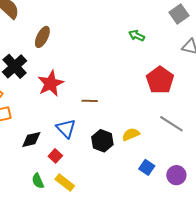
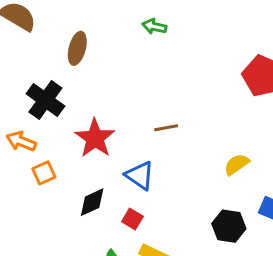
green arrow: (137, 36) -> (154, 26), moved
red star: (51, 84) -> (95, 138), moved
black hexagon: (102, 141) -> (229, 226), moved

